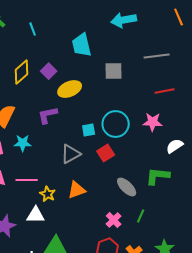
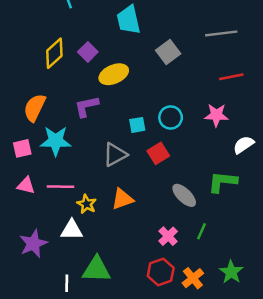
gray square: (114, 71) -> (168, 52), turned -36
cyan circle: (116, 124) -> (171, 117), size x0.7
cyan star: (23, 143) -> (56, 141), size x1.4

